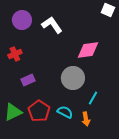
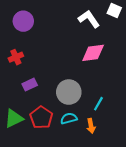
white L-shape: (52, 25) -> (89, 19), moved
gray circle: (73, 78) -> (69, 92), moved
cyan semicircle: (65, 112) -> (69, 118), turned -42

